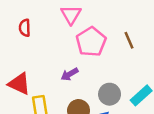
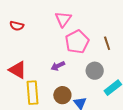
red semicircle: (25, 28) -> (17, 26), moved, turned -80
gray circle: (110, 94) -> (95, 71), moved

